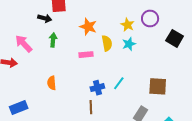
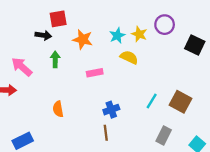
orange star: (88, 27) -> (83, 39), moved
yellow semicircle: (107, 43) -> (129, 57), moved, turned -49
cyan star: (129, 44) -> (117, 36), moved
cyan line: (119, 83) -> (152, 101), moved
brown square: (158, 86) -> (181, 102), turned 30

